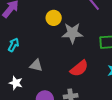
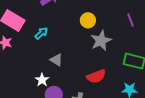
gray star: (72, 33) -> (101, 41), turned 30
white star: (16, 83) -> (42, 80), moved

